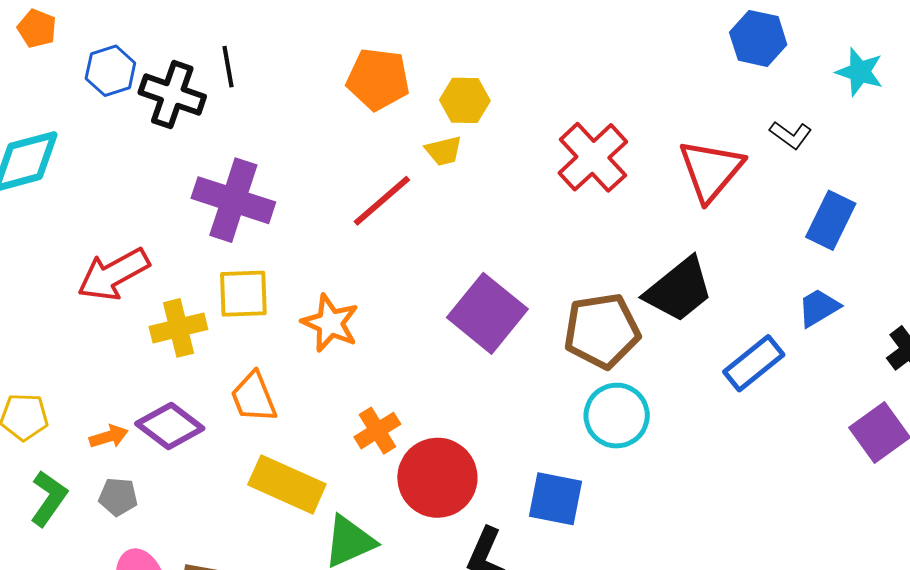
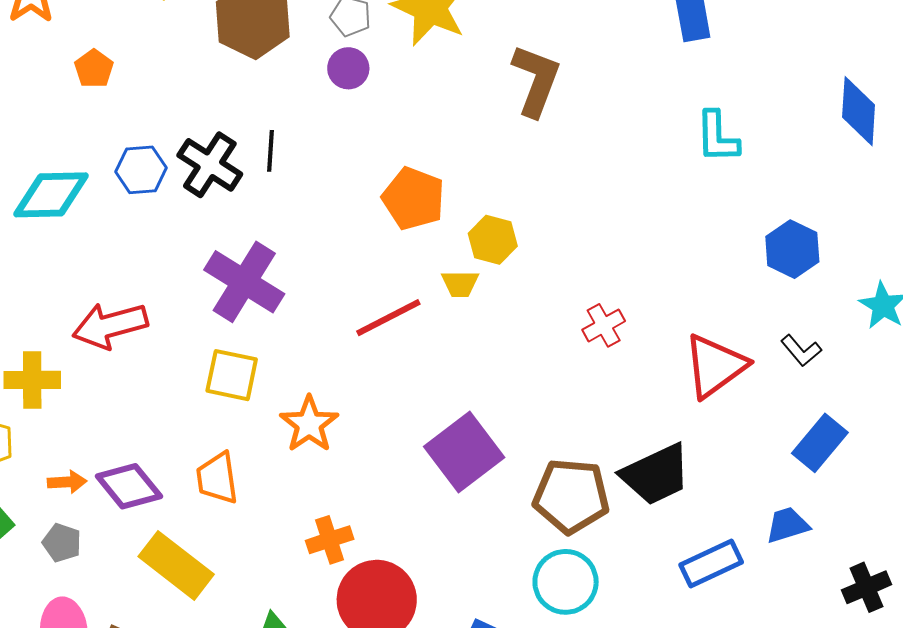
blue hexagon: (110, 71) -> (141, 170), moved
red cross: (593, 157) -> (604, 325), size x0.6
yellow cross: (178, 328) -> (32, 380), moved
yellow rectangle: (287, 484) -> (176, 565), moved

